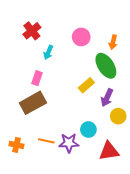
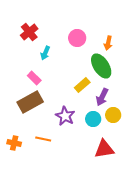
pink rectangle: (37, 78) -> (34, 78), turned -64
cyan circle: (88, 130) -> (93, 119), moved
purple star: (69, 143) -> (65, 116), moved, turned 30

